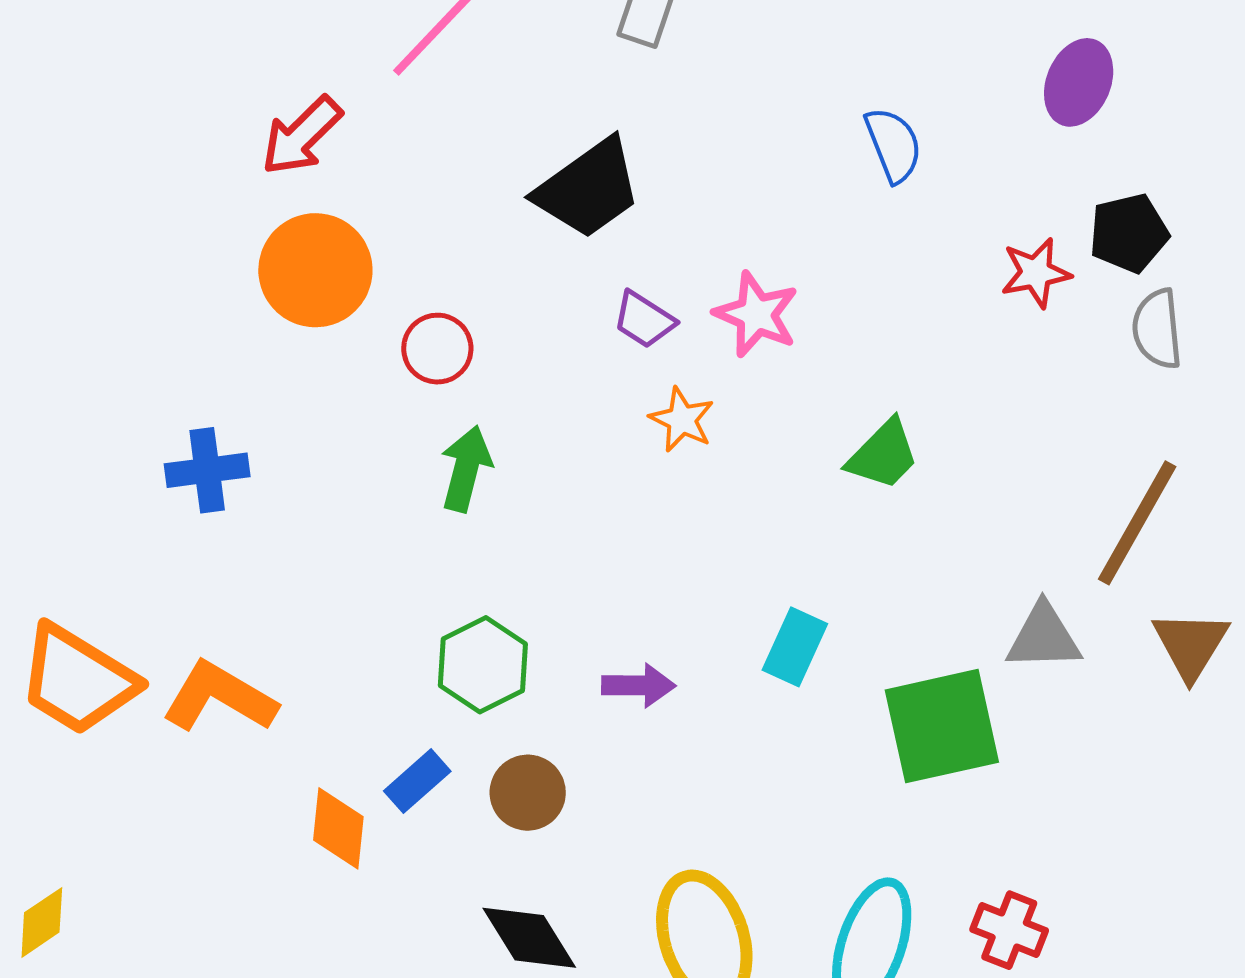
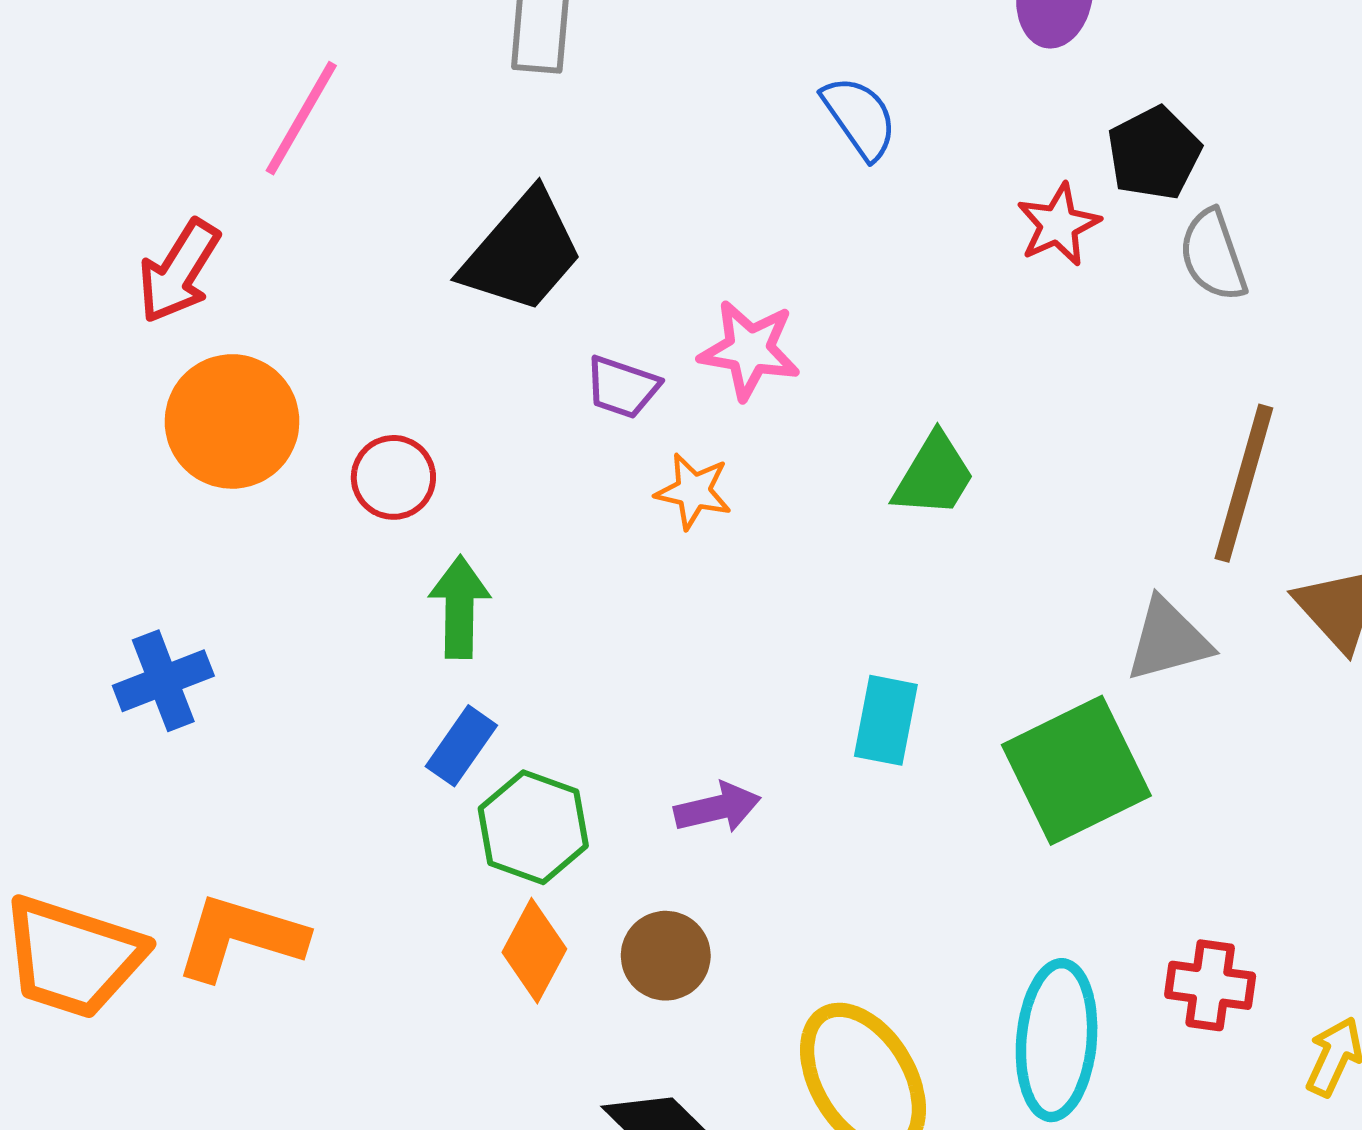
blue rectangle: (417, 781) -> (461, 746), moved
brown circle: (528, 793) -> (666, 956), moved
orange diamond: (338, 828) -> (534, 951), moved, turned 36

